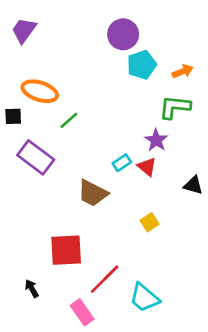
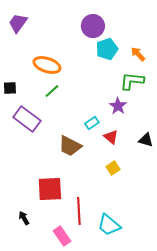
orange arrow: (183, 71) -> (138, 54), turned -112
orange ellipse: (40, 91) -> (47, 65), moved
red triangle: (147, 167) -> (111, 137), moved
red line: (105, 279) -> (79, 211), turned -48

